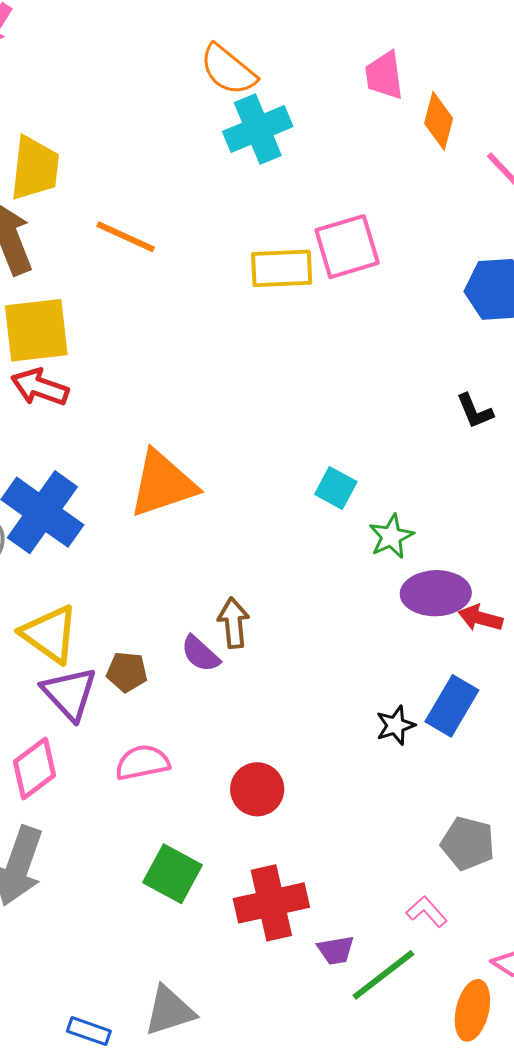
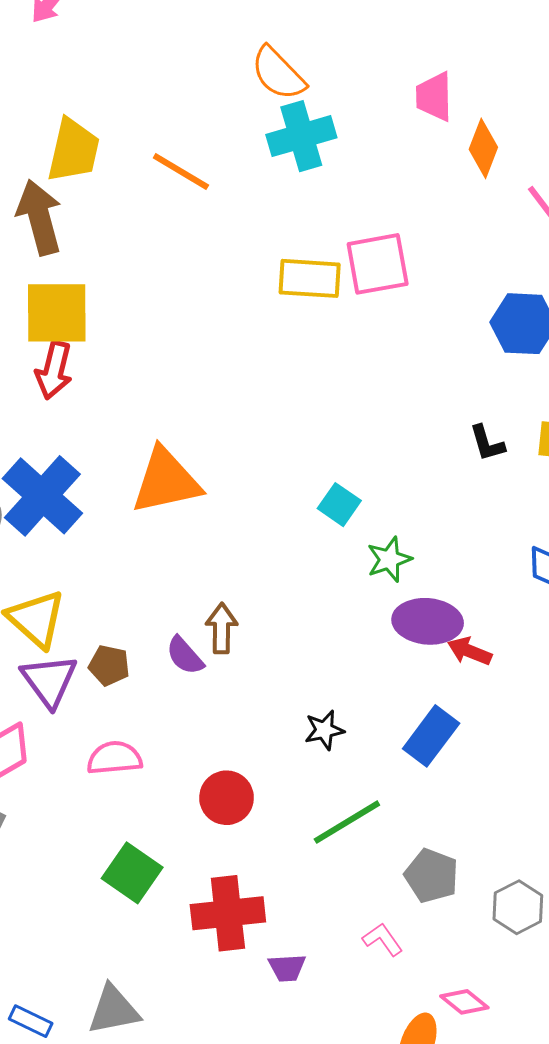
orange line: (126, 237) -> (181, 172), moved
red arrow: (40, 387) -> (54, 370), turned -102
black star: (395, 725) -> (324, 730), moved
green line: (383, 975) -> (347, 822), moved

